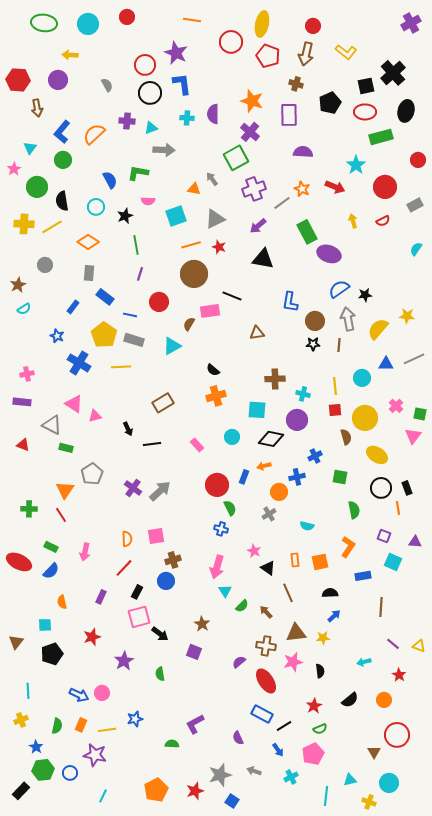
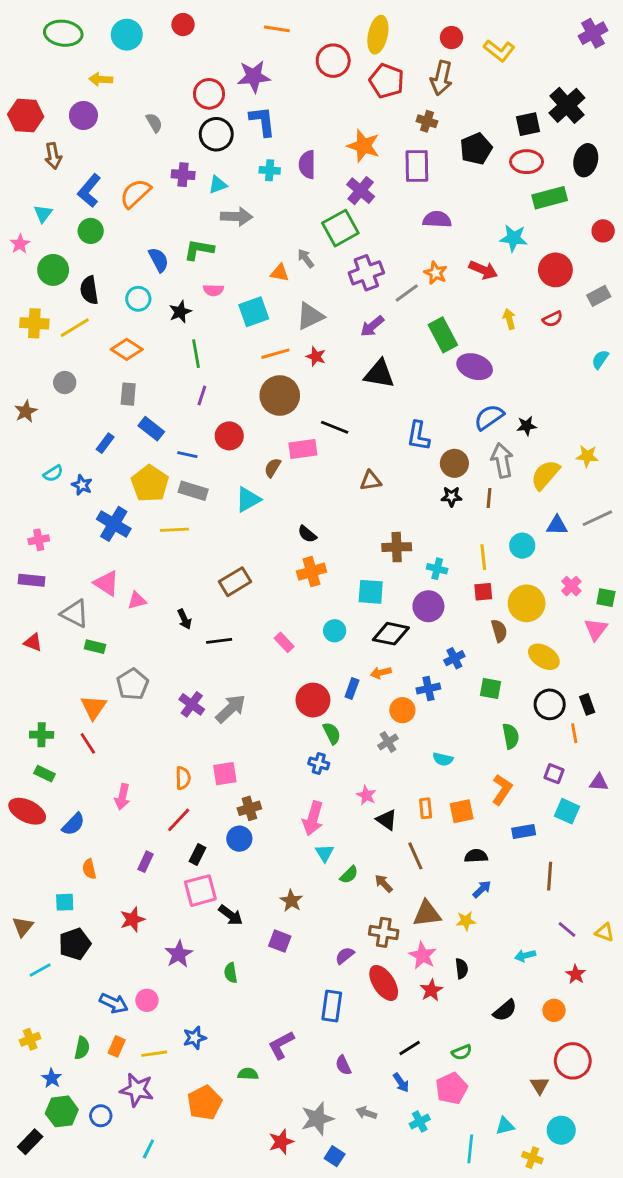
yellow L-shape: (346, 52) -> (499, 51), moved
purple star: (176, 53) -> (254, 77), turned -30
cyan star: (356, 165) -> (514, 238), turned -30
cyan semicircle: (24, 309) -> (53, 473), moved
green rectangle: (51, 547) -> (44, 774), moved
pink star: (293, 662) -> (423, 956), turned -30
cyan line: (28, 691) -> (40, 970), moved, turned 63
red star: (314, 706) -> (431, 990), moved
blue rectangle: (262, 714) -> (332, 1006), moved, turned 70
orange pentagon: (156, 790) -> (205, 1103), moved

